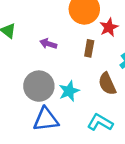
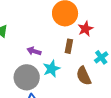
purple arrow: (48, 44) -> (34, 51), moved
cyan star: (69, 91) -> (51, 69), moved

